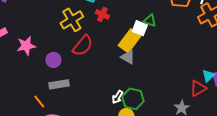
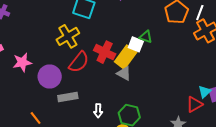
red cross: (102, 14) -> (105, 52), moved, size x1.5
purple circle: (53, 60) -> (50, 77), size x1.5
gray rectangle: (59, 84) -> (68, 97), moved
white arrow: (117, 97) -> (98, 111), moved, turned -32

